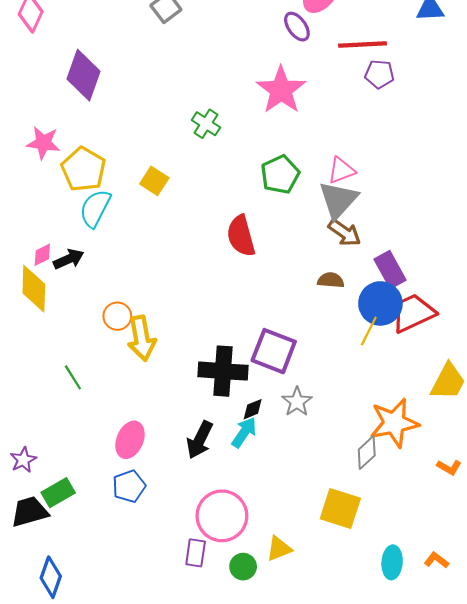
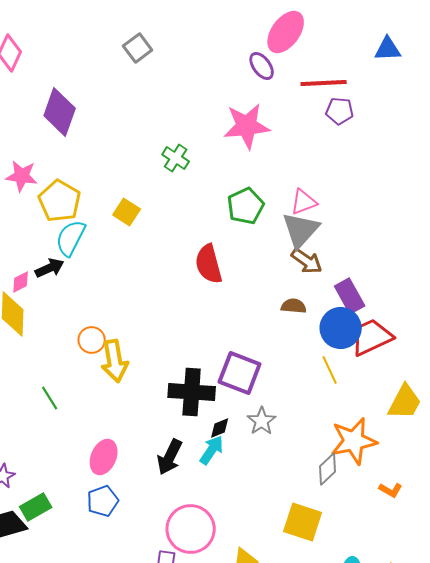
pink star: (281, 90) -> (247, 126), turned 30
black arrow: (69, 259) -> (50, 268), moved
yellow line: (369, 331) -> (330, 370), moved, turned -52
orange L-shape: (449, 467) -> (391, 490), moved

